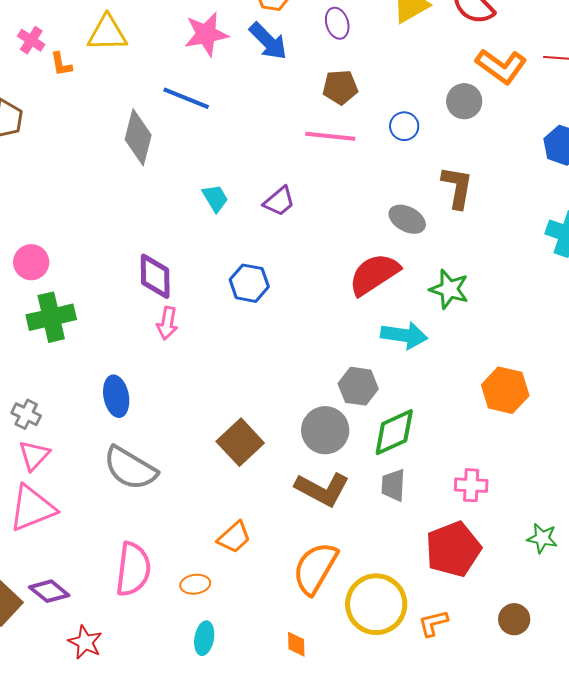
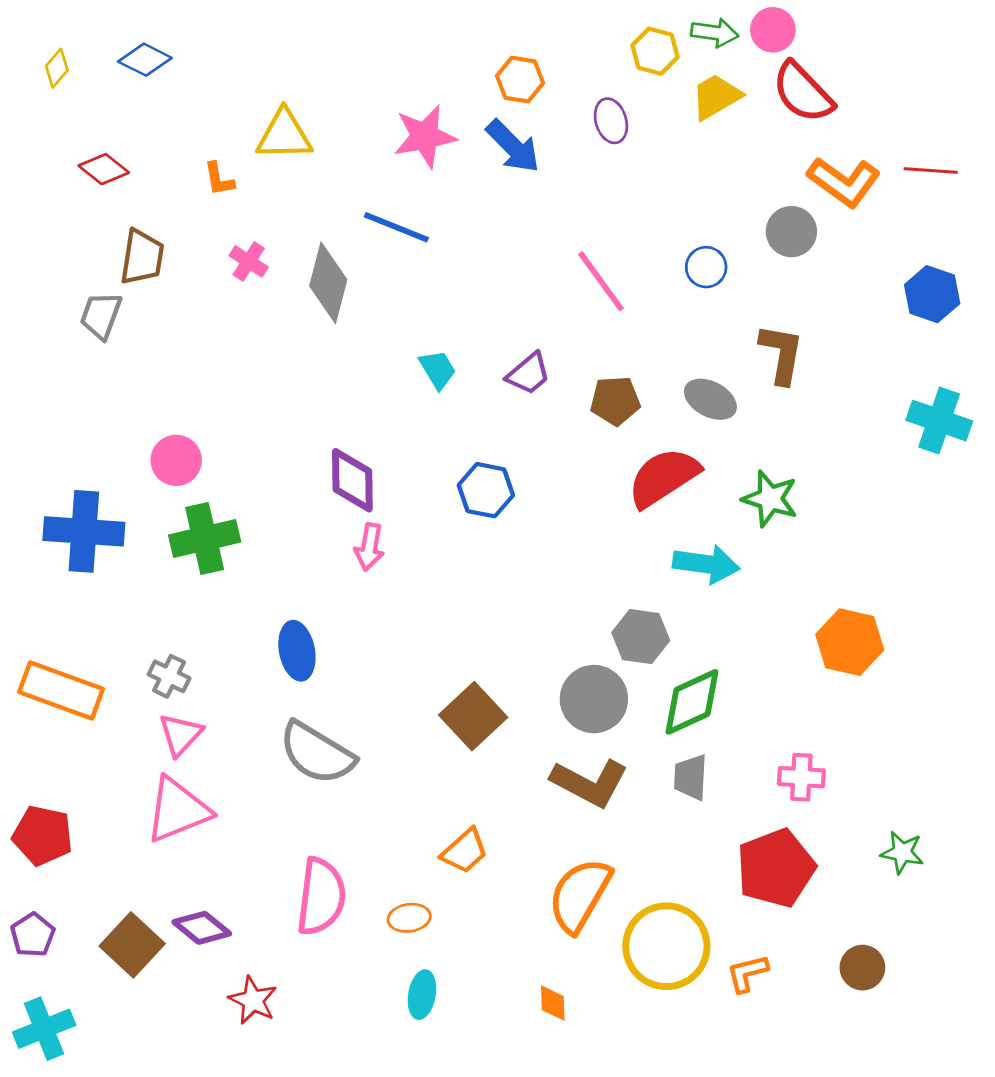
pink cross: (31, 40) -> (249, 261), moved
brown pentagon: (340, 87) -> (615, 401), moved
pink line: (330, 136) -> (601, 281), turned 48

